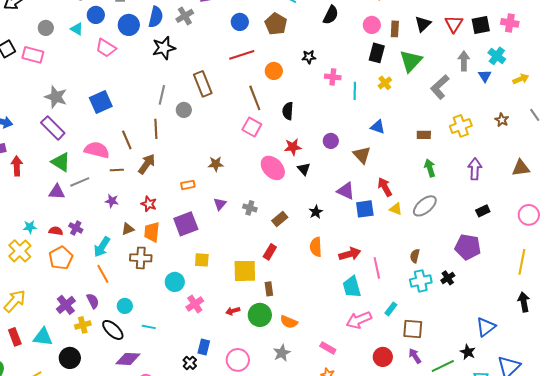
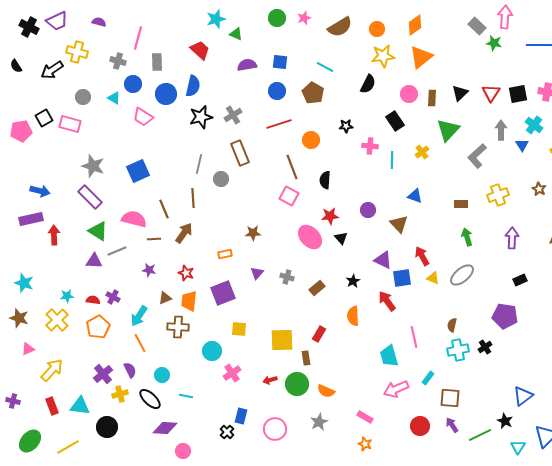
gray cross: (185, 16) -> (233, 115), moved
black rectangle: (377, 53) -> (395, 121), moved, turned -48
red rectangle: (270, 252) -> (319, 334), moved
red arrow: (350, 254) -> (387, 301), moved, turned -110

